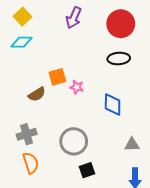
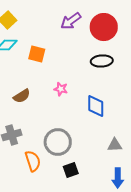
purple arrow: (74, 18) -> (71, 21), moved, turned 30
orange square: (57, 77) -> (37, 54), moved, turned 30
orange semicircle: (31, 163) -> (33, 161), moved

